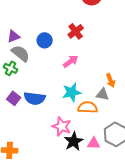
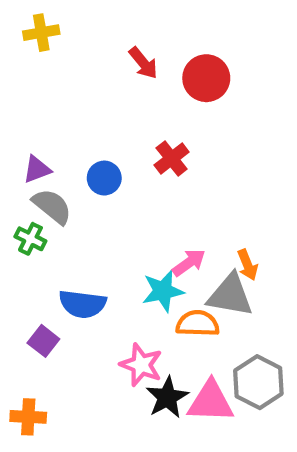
pink arrow: (71, 61) -> (189, 263), moved
gray triangle: (103, 94) -> (230, 295), size x1.6
purple square: (14, 98) -> (43, 341), moved
pink triangle: (94, 143) -> (211, 402), size x1.6

